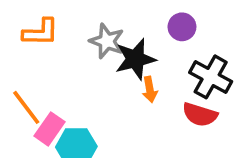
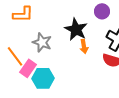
gray star: (107, 41) -> (42, 42), moved
black star: (135, 59) -> (76, 29), turned -30

